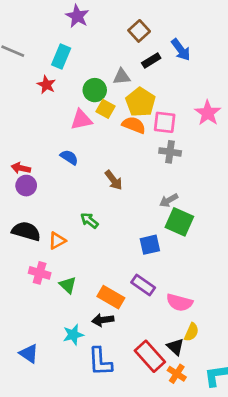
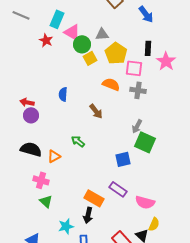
black rectangle: (151, 60) -> (148, 48), moved, turned -56
yellow square: (105, 109) -> (90, 58), turned 32
pink triangle: (81, 120) -> (72, 32), moved, turned 42
orange semicircle: (134, 125) -> (111, 84), moved
blue semicircle: (69, 157) -> (63, 94), turned -120
gray arrow: (169, 200) -> (137, 126), turned -32
green triangle: (68, 285) -> (46, 201), moved
black arrow: (103, 320) -> (88, 215), turned -70

